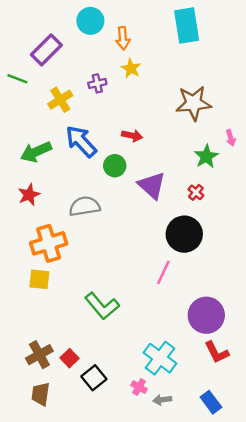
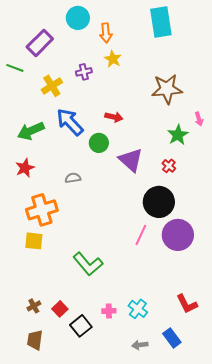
gray semicircle: (85, 206) -> (73, 178), size x0.6
purple circle: (206, 315) -> (178, 235), moved
brown cross: (39, 355) -> (34, 306), size x0.6
cyan cross: (160, 358) -> (138, 309), size x0.7
pink cross: (139, 387) -> (109, 311), moved, turned -32
blue rectangle: (211, 402) -> (172, 338), moved

